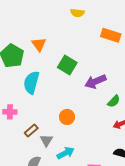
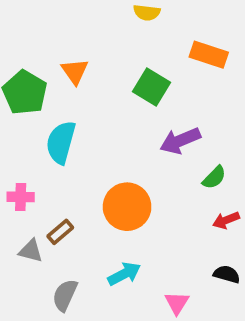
green square: (67, 65) -> (151, 87), moved
orange circle: (67, 117) -> (127, 207), size x1.6
gray triangle: (46, 140) -> (31, 251), moved, turned -48

